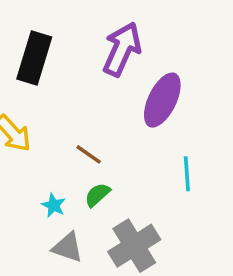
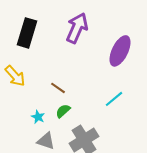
purple ellipse: (162, 100) -> (120, 51), moved
cyan line: (187, 174) -> (114, 99), turned 54

